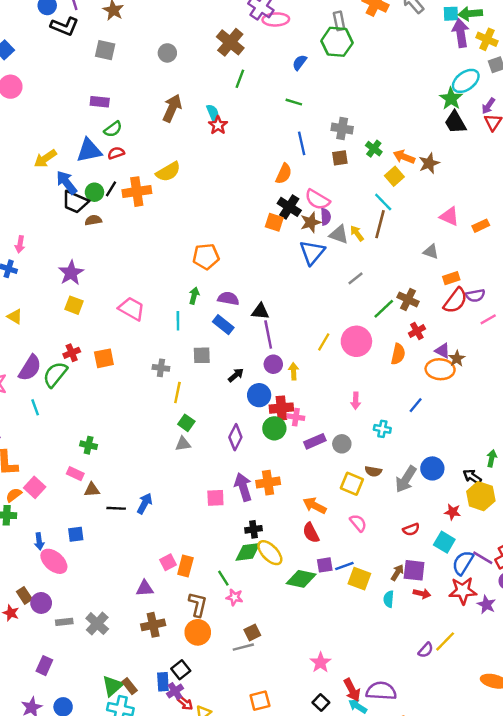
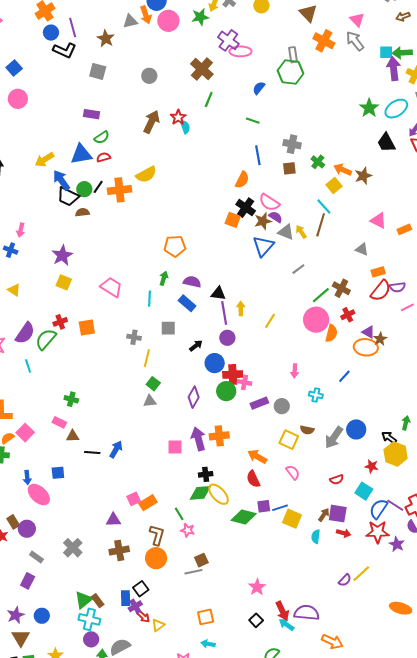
green star: (451, 99) -> (369, 108), moved
red star: (218, 125) -> (178, 117), moved
purple semicircle: (326, 217) -> (276, 217), turned -56
pink circle: (356, 341) -> (316, 320), moved
yellow arrow: (294, 371) -> (241, 308), moved
orange rectangle: (185, 566) -> (148, 503), turned 42
gray rectangle: (64, 622) -> (36, 557), moved, turned 40

